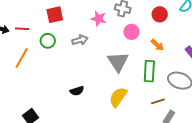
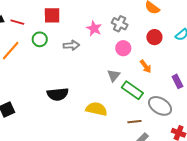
gray triangle: (118, 62) -> (114, 75), moved, size x0.6
green rectangle: (149, 71) -> (132, 90), turned -70
black semicircle: (77, 91) -> (58, 94), size x1.5
yellow semicircle: (118, 97) -> (96, 109), turned 55

